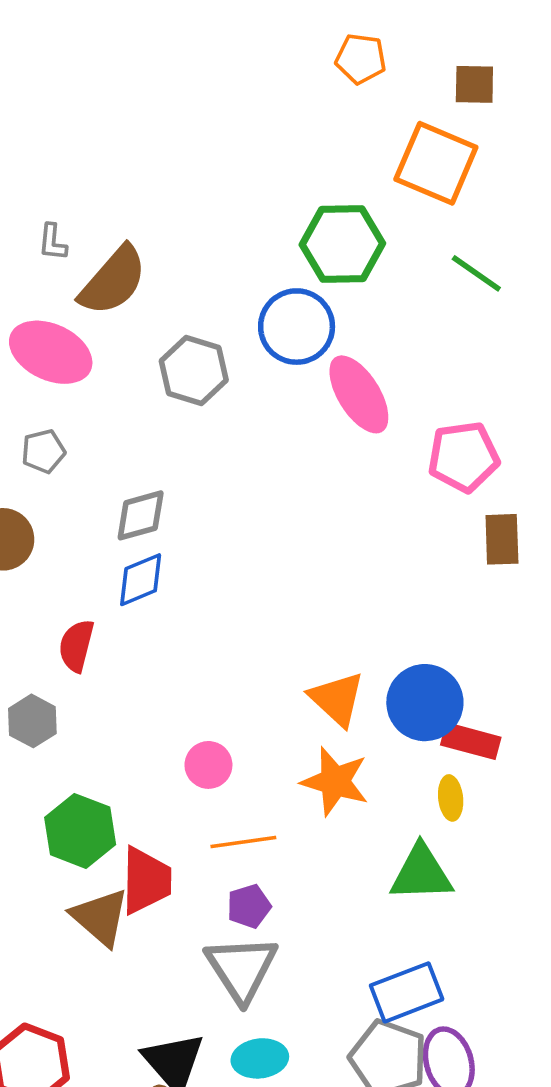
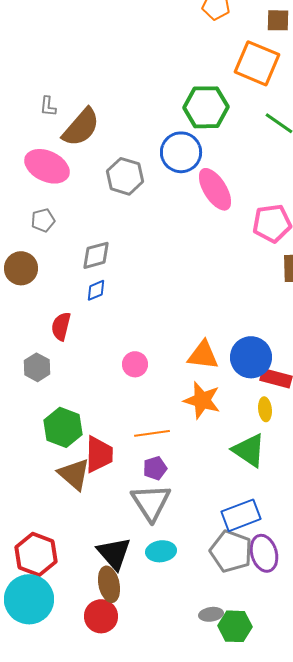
blue diamond: (141, 580) -> (96, 290), size x0.7
orange triangle: (337, 699) -> (203, 355), turned -36
pink circle: (208, 765) -> (135, 364), moved
green triangle: (421, 873) -> (249, 450), turned 36

